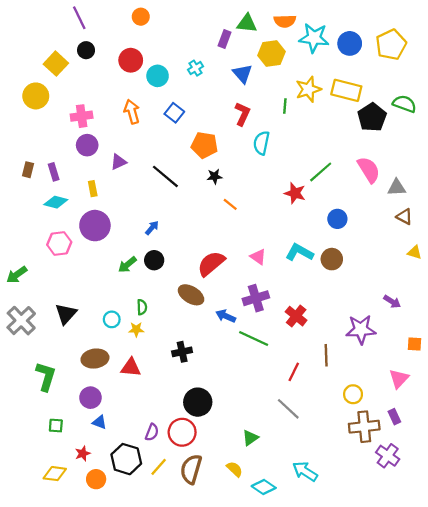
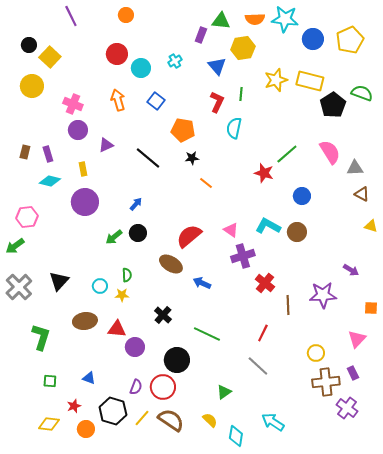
cyan star: (314, 38) -> (285, 19), moved
black circle: (86, 50) -> (29, 45), moved
green line: (285, 106) -> (241, 94), moved
pink cross: (82, 116) -> (73, 104), turned 30
pink hexagon: (59, 243) -> (27, 217), moved
purple cross: (256, 298) -> (243, 256), moved
green line: (254, 338) -> (207, 334), moved
black cross: (182, 352) -> (163, 315), turned -36
brown line: (326, 355) -> (288, 305), moved
purple circle: (90, 398) -> (135, 347), moved
brown semicircle: (191, 469) -> (171, 420), turned 108
cyan diamond: (264, 487) -> (236, 436), turned 65

